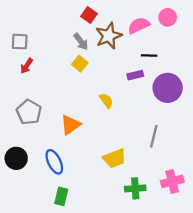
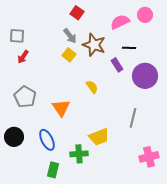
brown star: (109, 36) -> (94, 45), moved, turned -30
purple rectangle: (135, 75) -> (117, 65), turned 72
orange triangle: (70, 125) -> (61, 108), turned -30
green cross: (135, 188) -> (79, 154), moved

